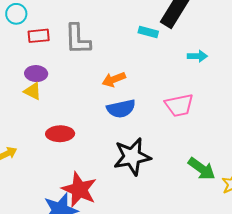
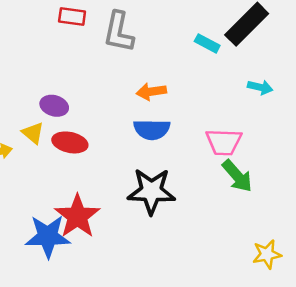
purple ellipse: (36, 74) -> (54, 106), moved
yellow triangle: (33, 91) -> (33, 133), moved
green arrow: (202, 169) -> (237, 176), moved

